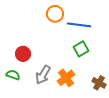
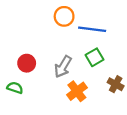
gray arrow: (43, 75) -> (63, 67), moved
brown cross: (99, 83) -> (116, 84), moved

